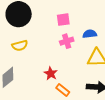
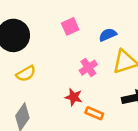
pink cross: (67, 41) -> (88, 68), moved

